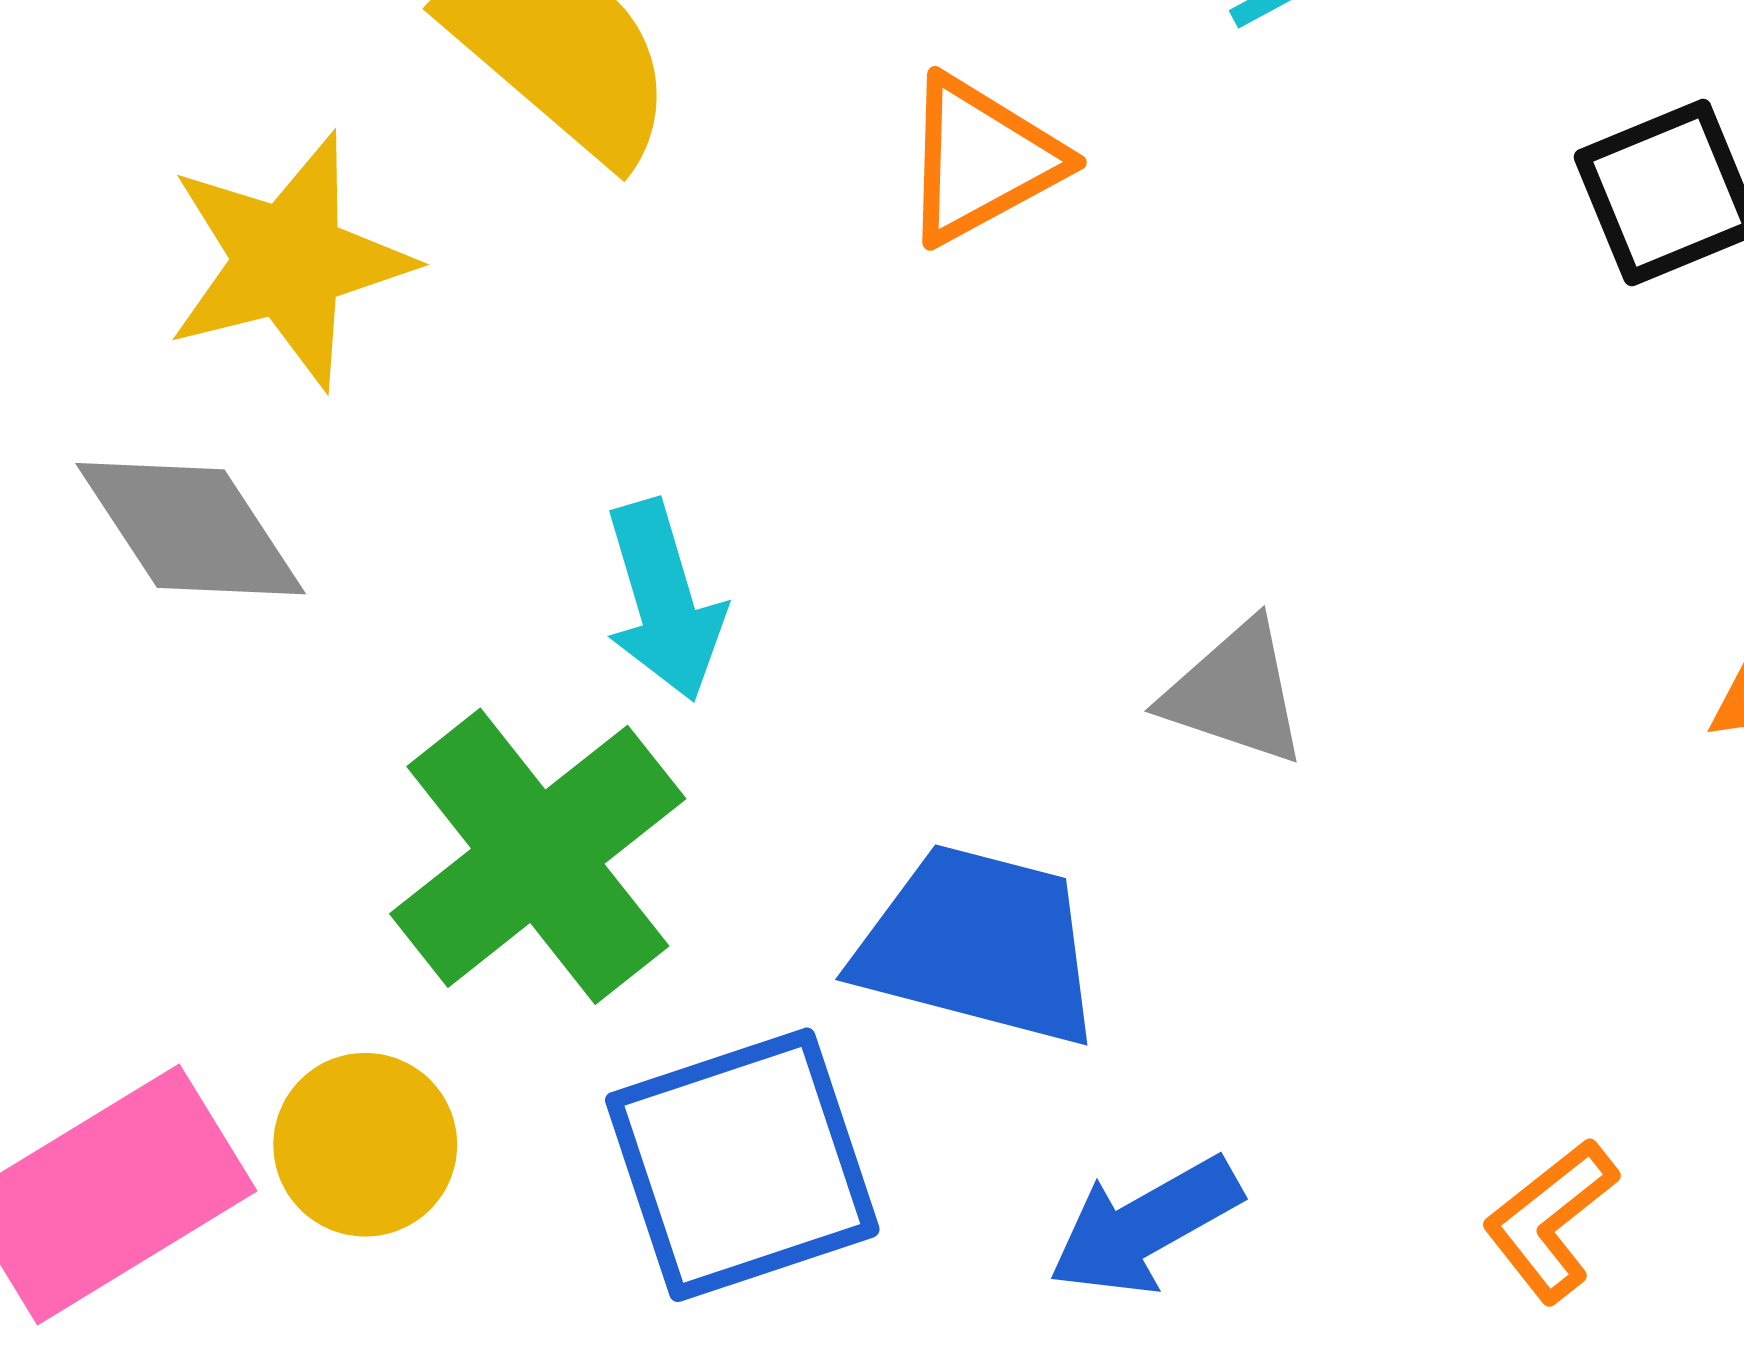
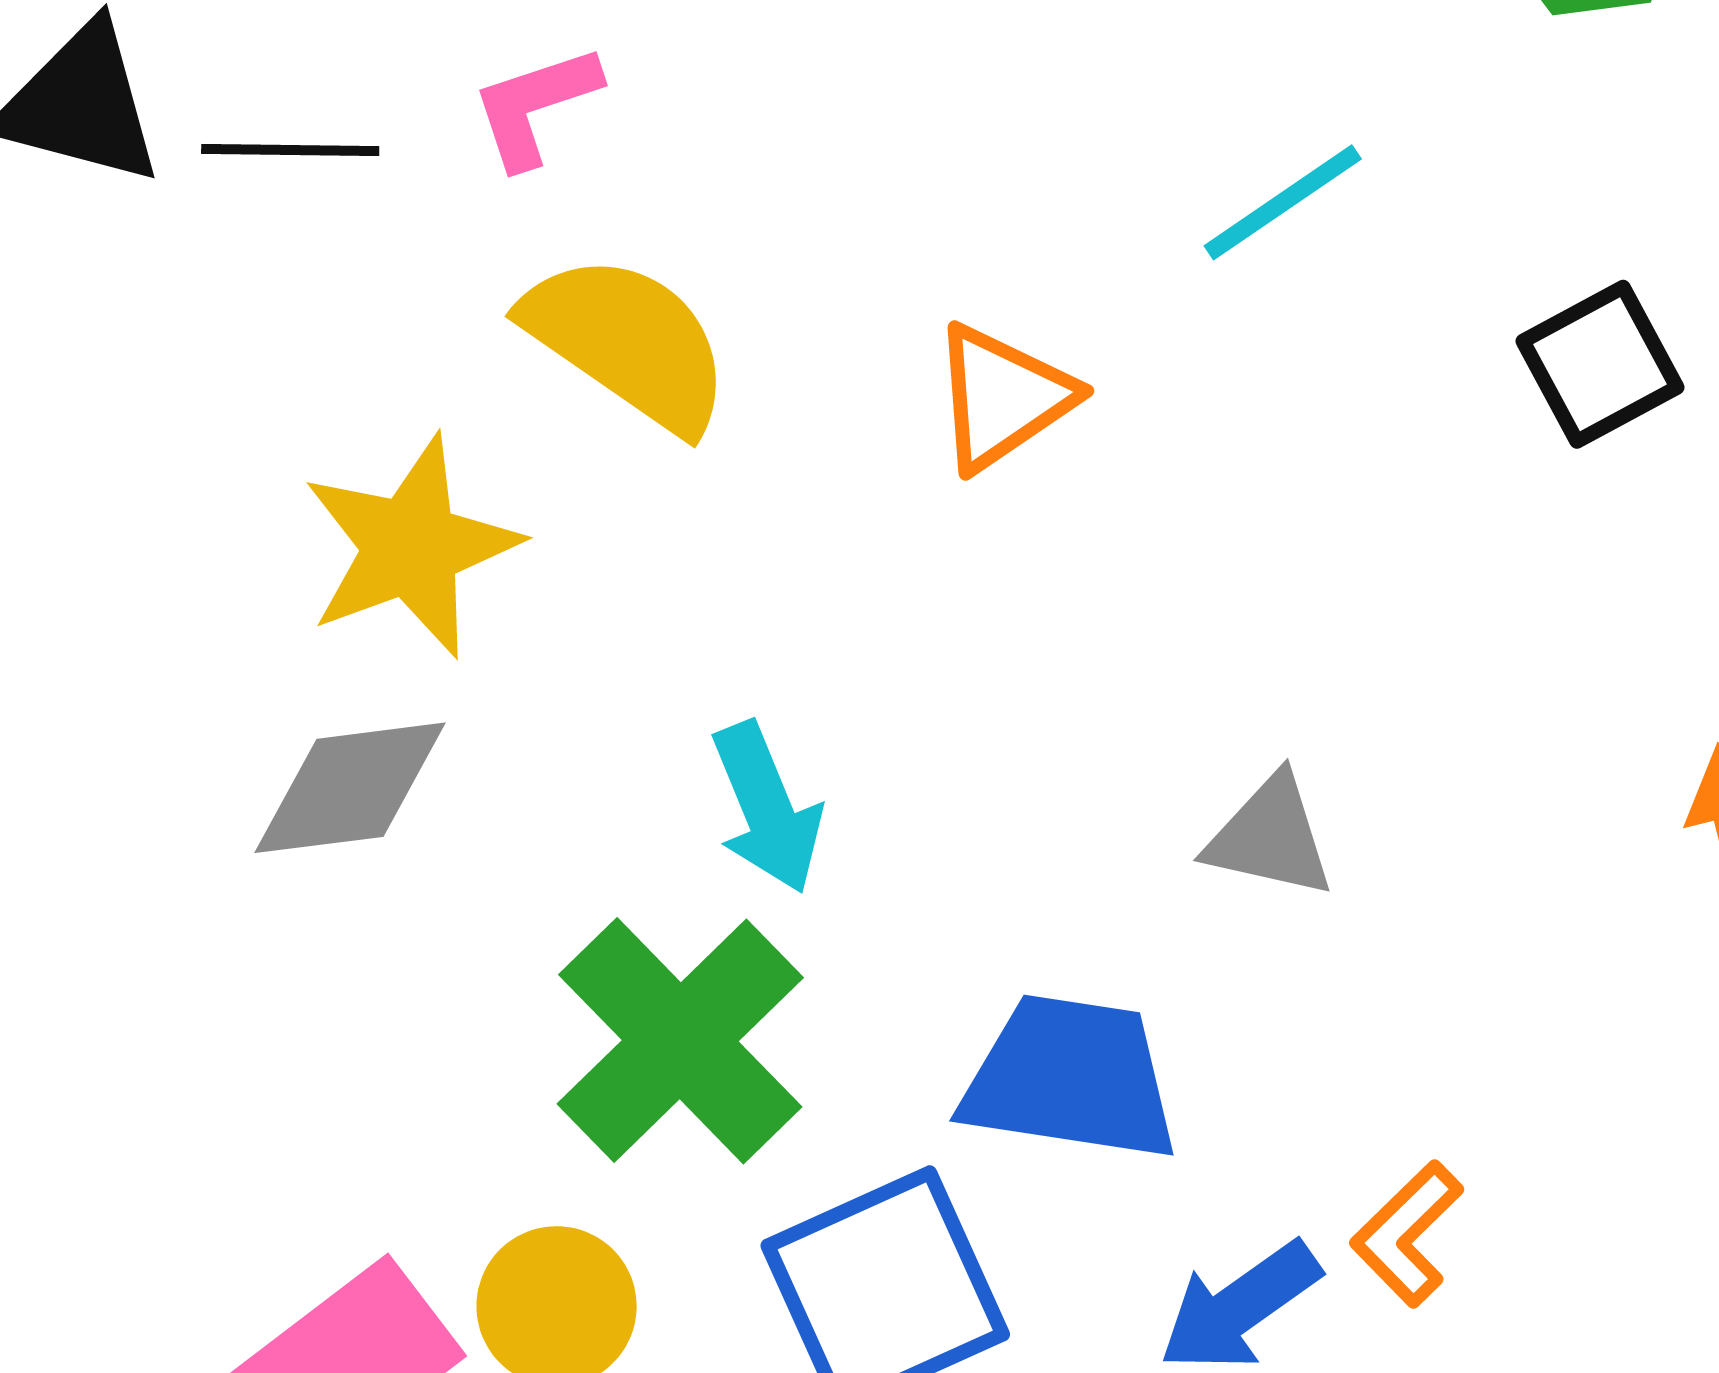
gray diamond: (191, 529) -> (350, 788), turned -58
orange L-shape: (1550, 1220) -> (1407, 1234), moved

